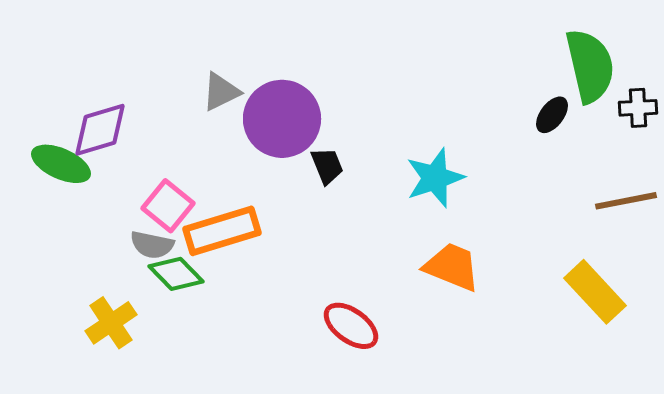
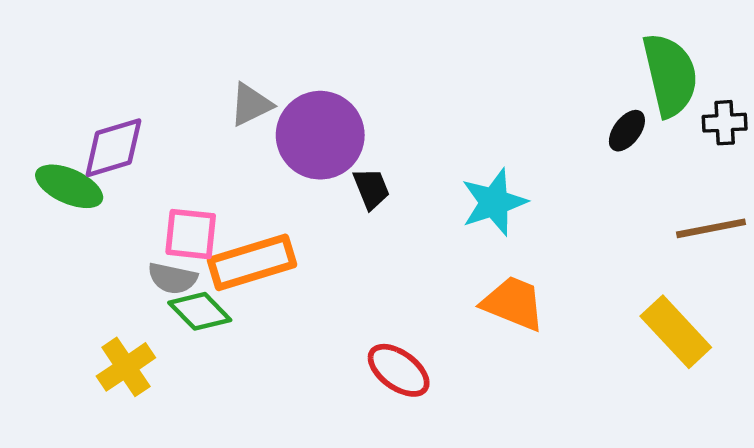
pink square: (168, 206) -> (191, 234), turned -33

